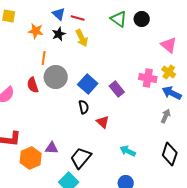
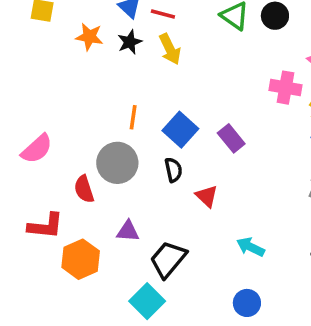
orange line: (44, 58) -> (133, 117), moved
gray circle: (56, 77) -> (117, 163), moved
pink cross: (148, 78) -> (285, 88), moved
red semicircle: (33, 85) -> (84, 189), moved
purple triangle: (52, 148) -> (128, 231), moved

